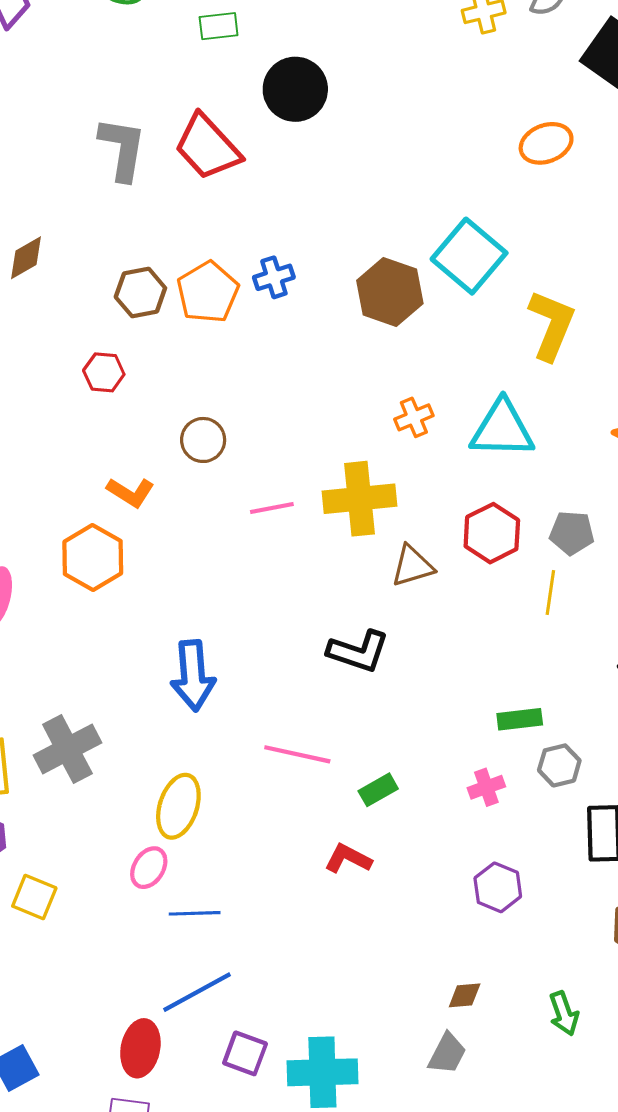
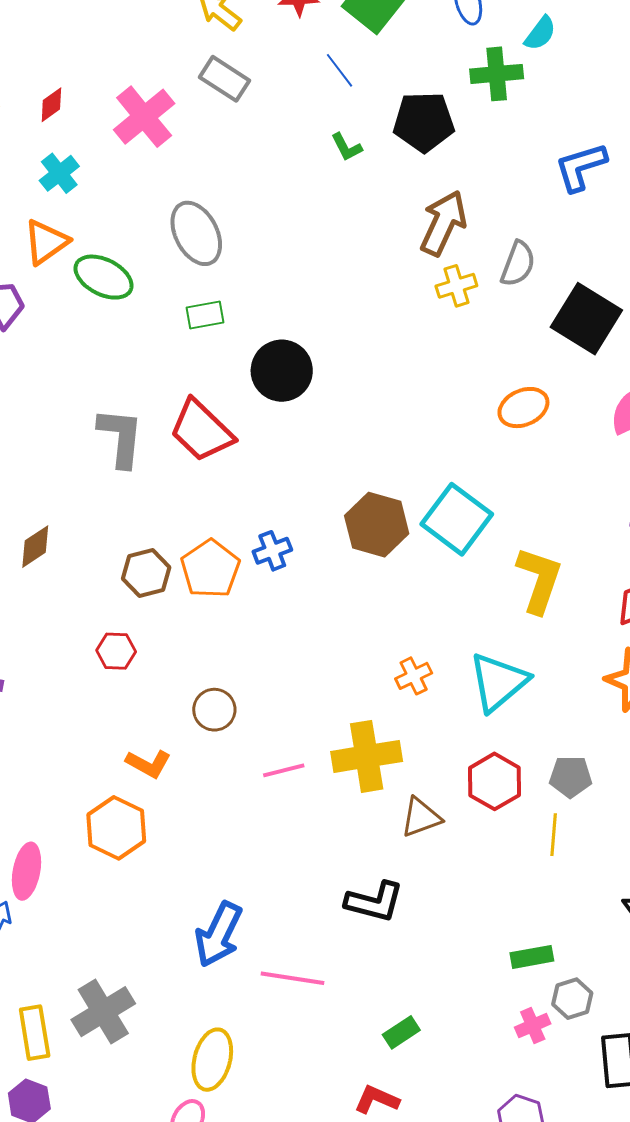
brown hexagon: (390, 292) -> (377, 525), moved
cyan triangle: (502, 429) -> (498, 682), turned -38
blue arrow: (193, 676) -> (218, 934), turned 34
pink line: (297, 754) -> (292, 978), moved
pink cross: (486, 787) -> (533, 1026), moved

